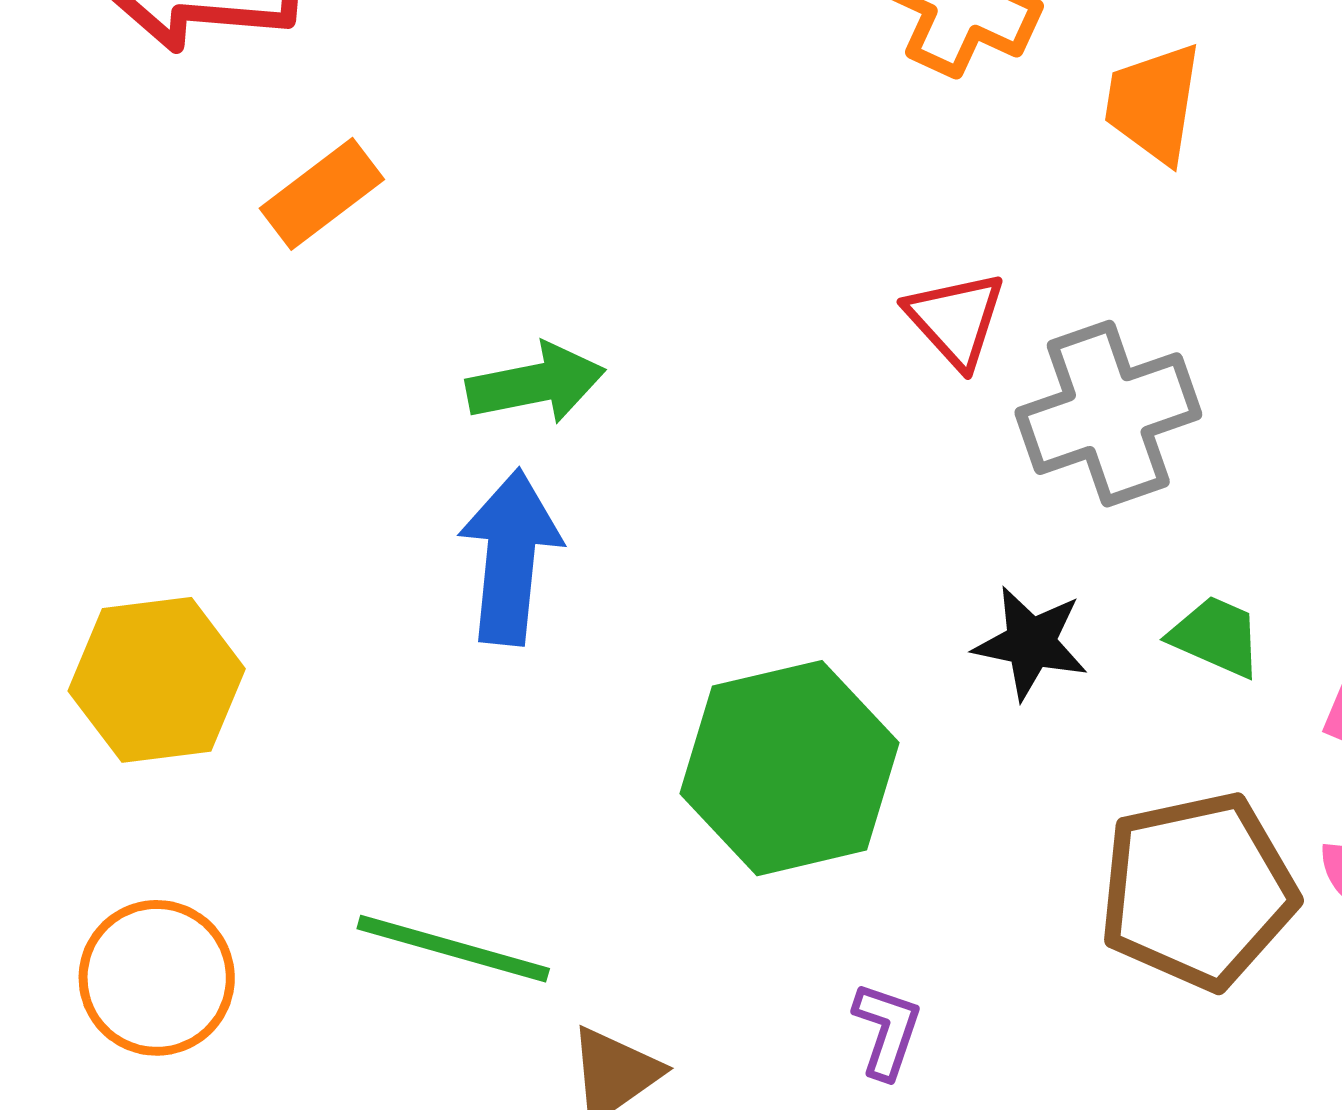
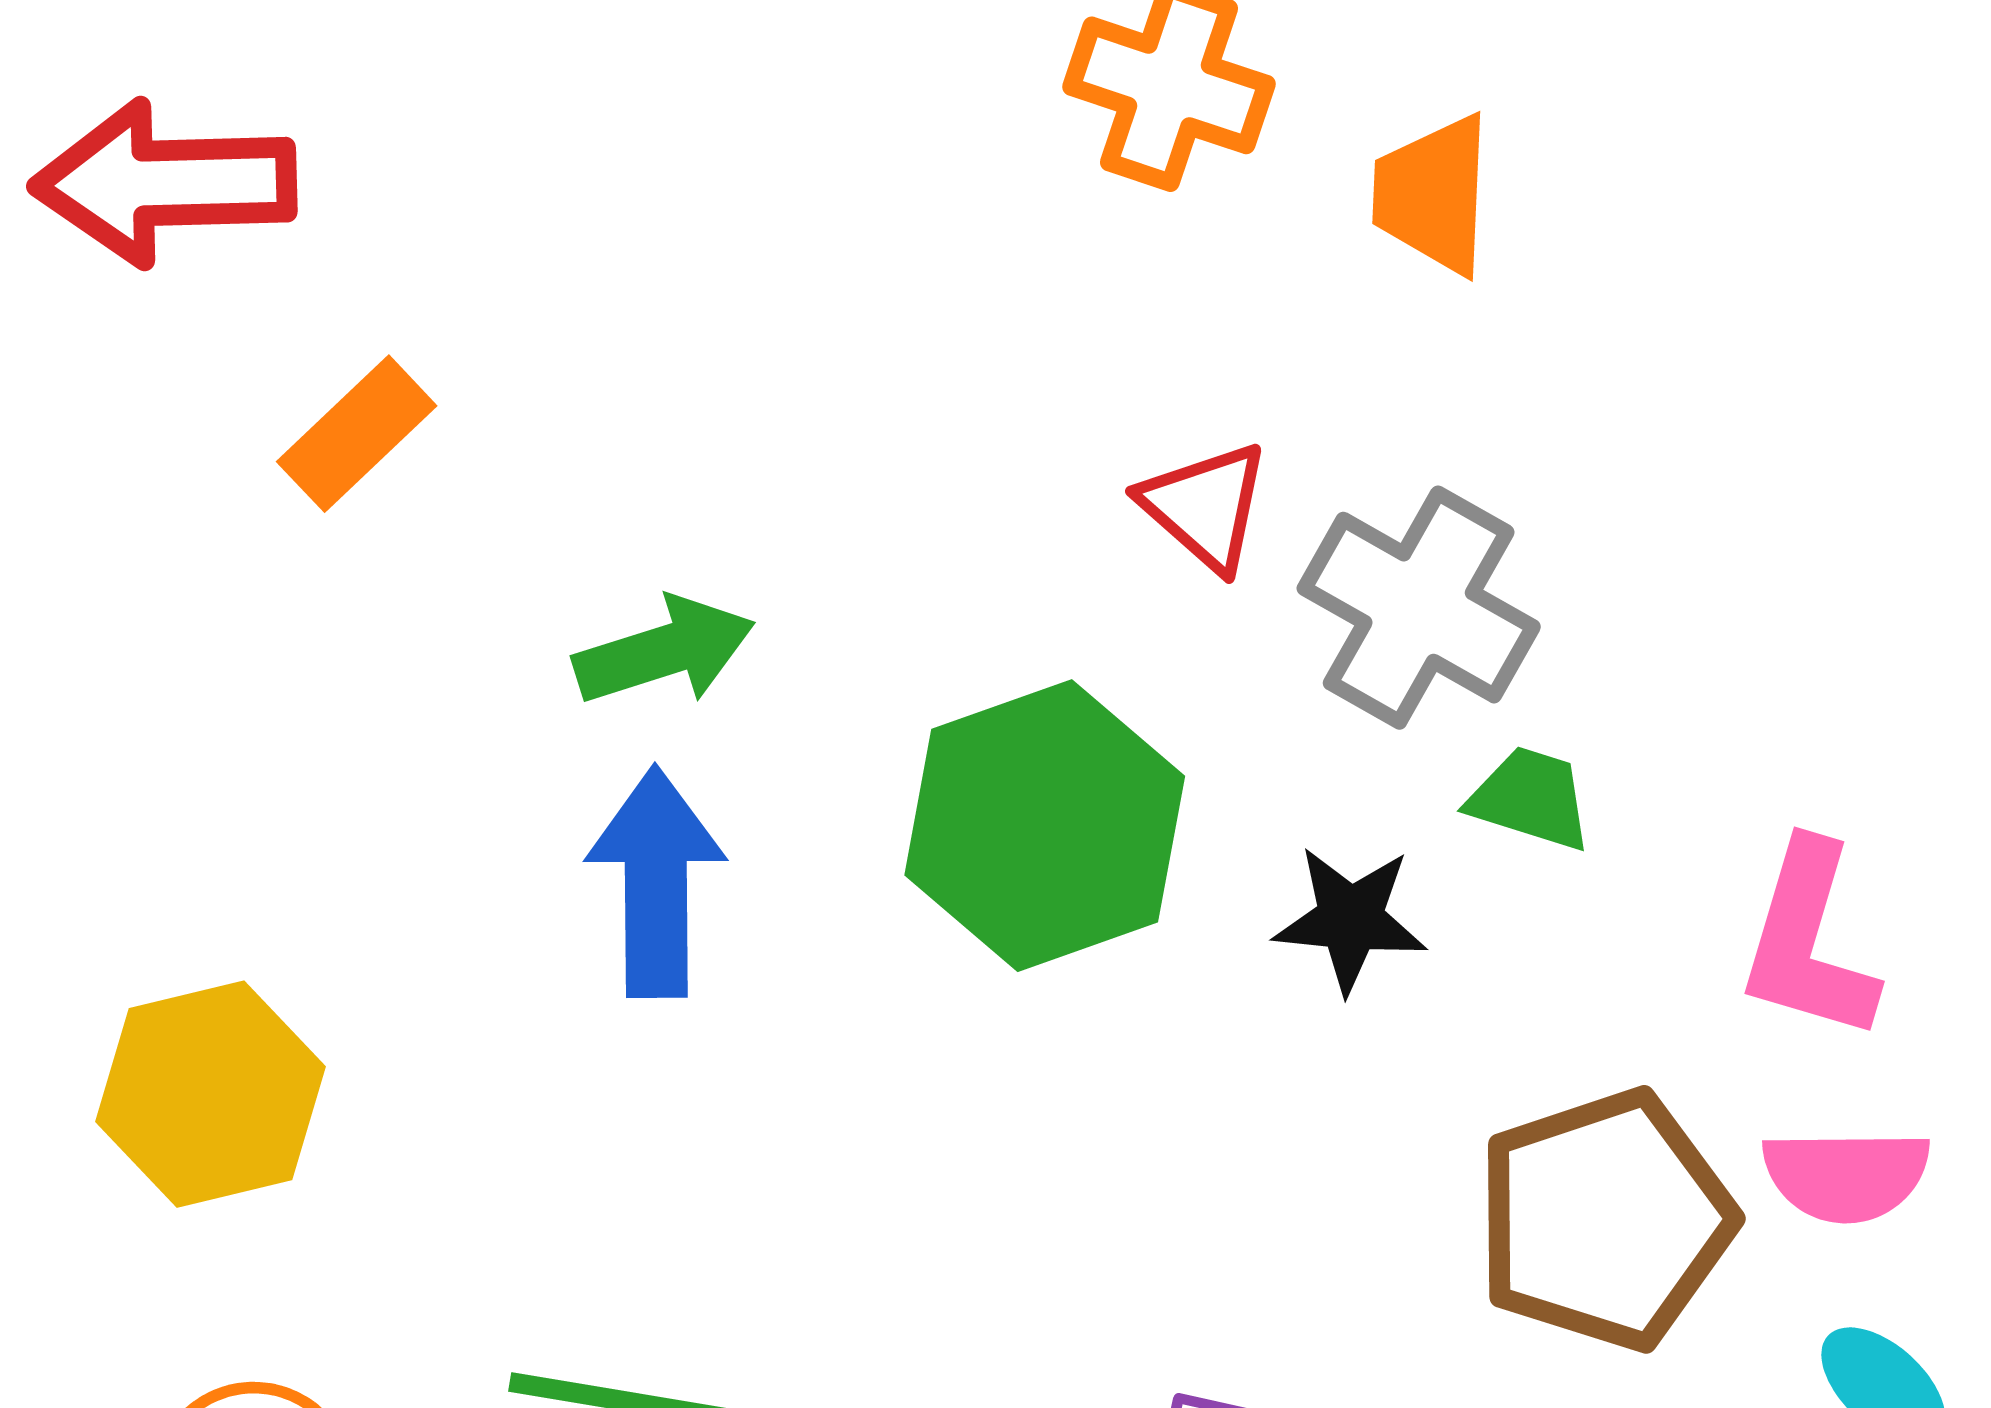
gray cross: (1108, 414) -> (1419, 608), turned -35
green trapezoid: (1216, 636) -> (1530, 798), moved
green hexagon: (789, 768) -> (1045, 826), moved

